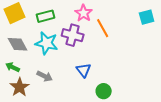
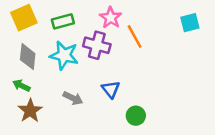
gray diamond: (18, 44) -> (28, 57), turned 35
gray arrow: (45, 76) -> (73, 98), moved

